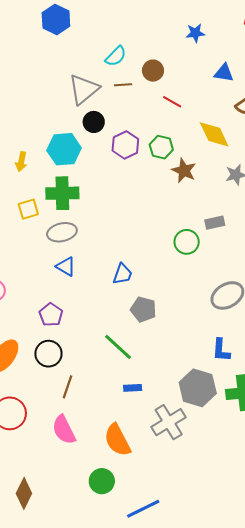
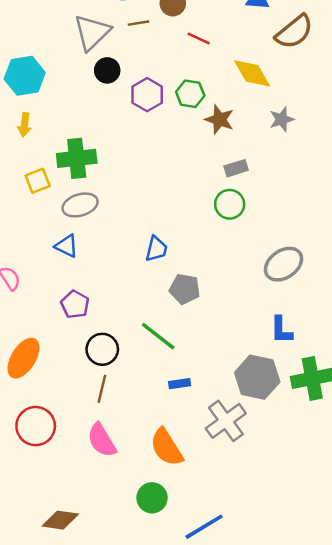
cyan hexagon: (64, 149) -> (25, 76), moved
gray rectangle: (215, 223) -> (236, 168), moved
blue triangle: (66, 267) -> (67, 246), moved
black circle: (48, 354) -> (102, 349), moved
brown diamond: (24, 493) -> (60, 520), turned 76

